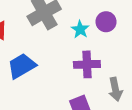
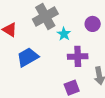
cyan star: (80, 29) -> (64, 34), moved

